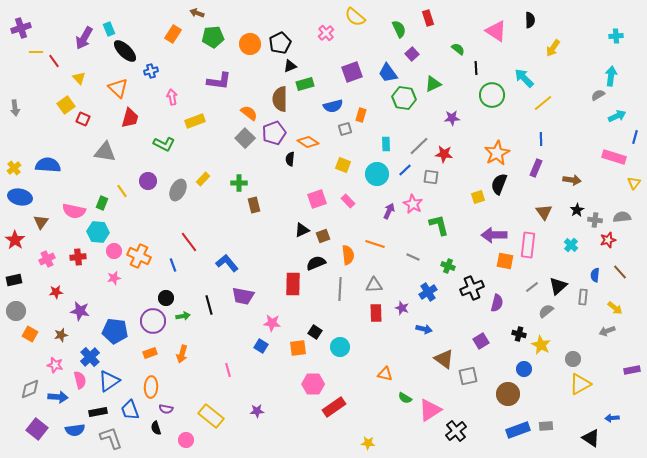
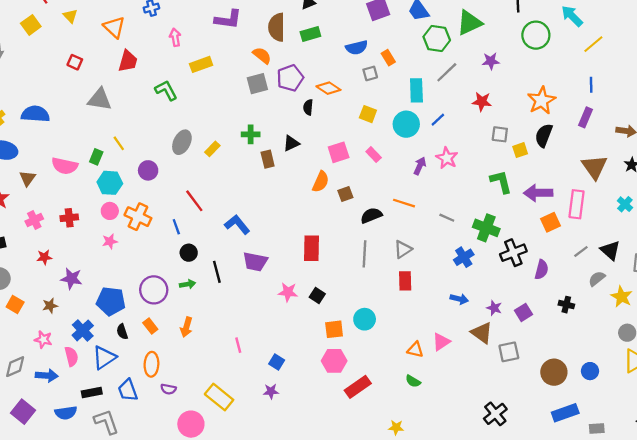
green rectangle: (305, 84) -> (310, 34), moved
green triangle: (433, 84) -> (469, 23), size x1.4
brown semicircle: (280, 99) -> (277, 27), moved
yellow square: (66, 105) -> (31, 25), moved
orange rectangle: (361, 115) -> (388, 58), turned -48
gray square: (245, 138) -> (257, 84), turned 30
green L-shape: (164, 144) -> (166, 90), turned -145
cyan rectangle: (386, 144) -> (416, 90), size x1.5
gray line: (419, 146) -> (447, 72), moved
gray square: (431, 177) -> (500, 134), moved
yellow rectangle: (203, 179) -> (212, 149), moved
purple circle: (148, 181) -> (148, 170), moved
brown triangle: (544, 212) -> (595, 167), size x1.4
green L-shape: (439, 225) -> (501, 182), moved
black triangle: (302, 230) -> (291, 143), moved
cyan hexagon: (98, 232) -> (110, 183), moved
orange semicircle: (348, 255) -> (321, 182), moved, turned 30
orange square: (505, 261) -> (551, 222), turned -36
black semicircle: (316, 263) -> (371, 215), moved
green cross: (448, 266) -> (486, 228), size x1.6
gray triangle: (374, 285) -> (403, 249), turned -30
black triangle: (558, 286) -> (610, 250), turned -36
black circle: (166, 298) -> (189, 253), moved
purple star: (402, 308) -> (494, 308), moved
black square: (315, 332) -> (317, 296), moved
yellow star: (541, 345) -> (622, 297), moved
blue square: (261, 346) -> (277, 362), moved
orange square: (298, 348) -> (334, 329), moved
orange rectangle: (150, 353) -> (150, 326), turned 72
blue circle: (524, 369) -> (590, 371), moved
green semicircle: (405, 398) -> (413, 381), moved
pink triangle: (430, 410) -> (441, 342), moved, size x0.7
gray rectangle: (546, 426) -> (597, 429), moved
black semicircle: (156, 428) -> (122, 332), moved
pink circle: (186, 440) -> (191, 424), size x1.5

